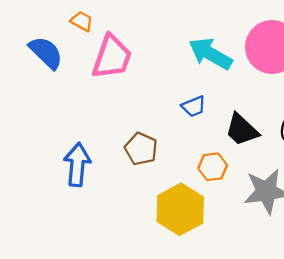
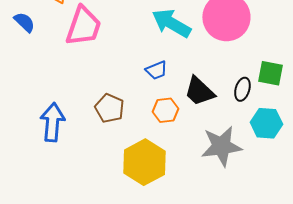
blue semicircle: (46, 53) -> (24, 22), size x0.7
orange hexagon: (213, 167) -> (165, 110), moved

